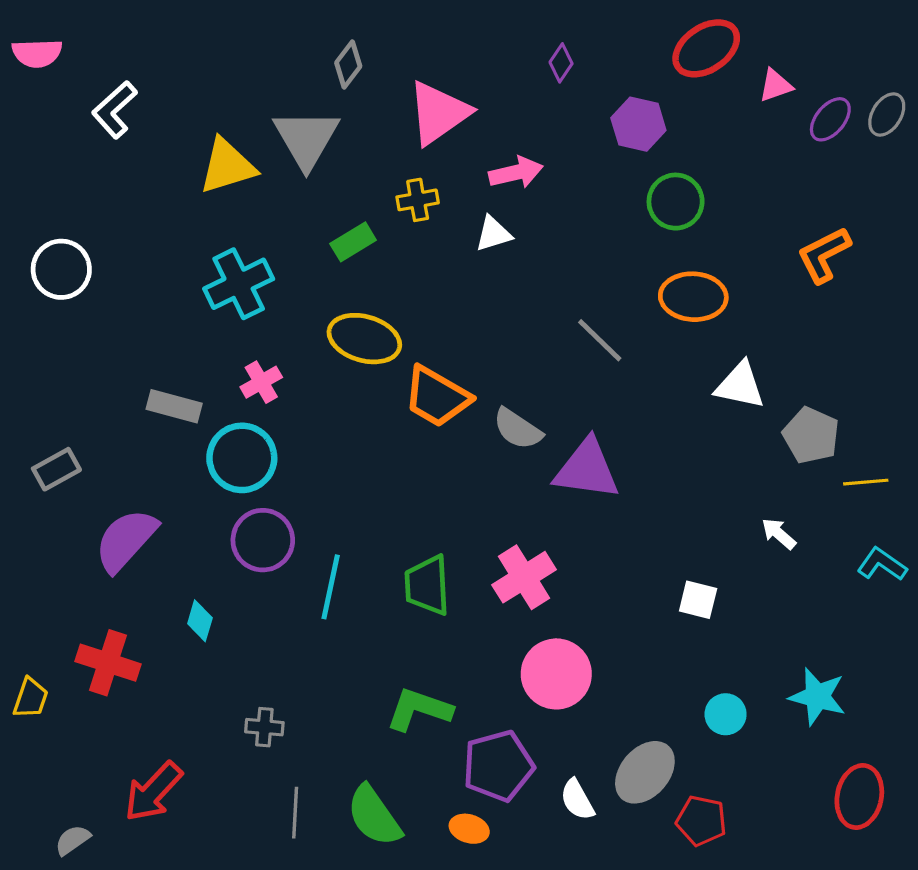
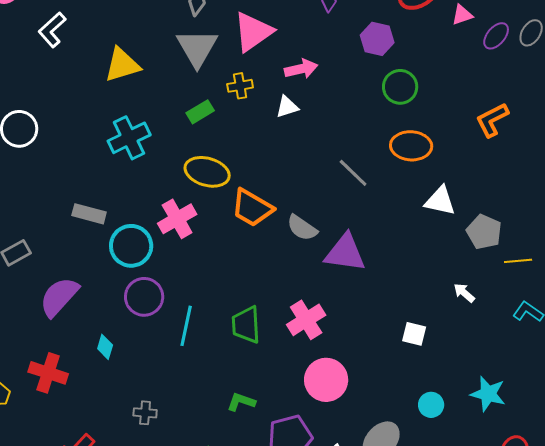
gray triangle: (306, 139) -> (197, 48), moved
pink cross: (261, 382) -> (177, 219), moved, size x1.5
green L-shape: (419, 709) -> (241, 402), size x0.7

